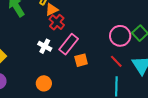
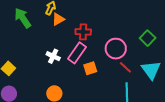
red cross: (57, 22) -> (83, 32), moved, turned -35
pink circle: (120, 36) -> (116, 49), moved

